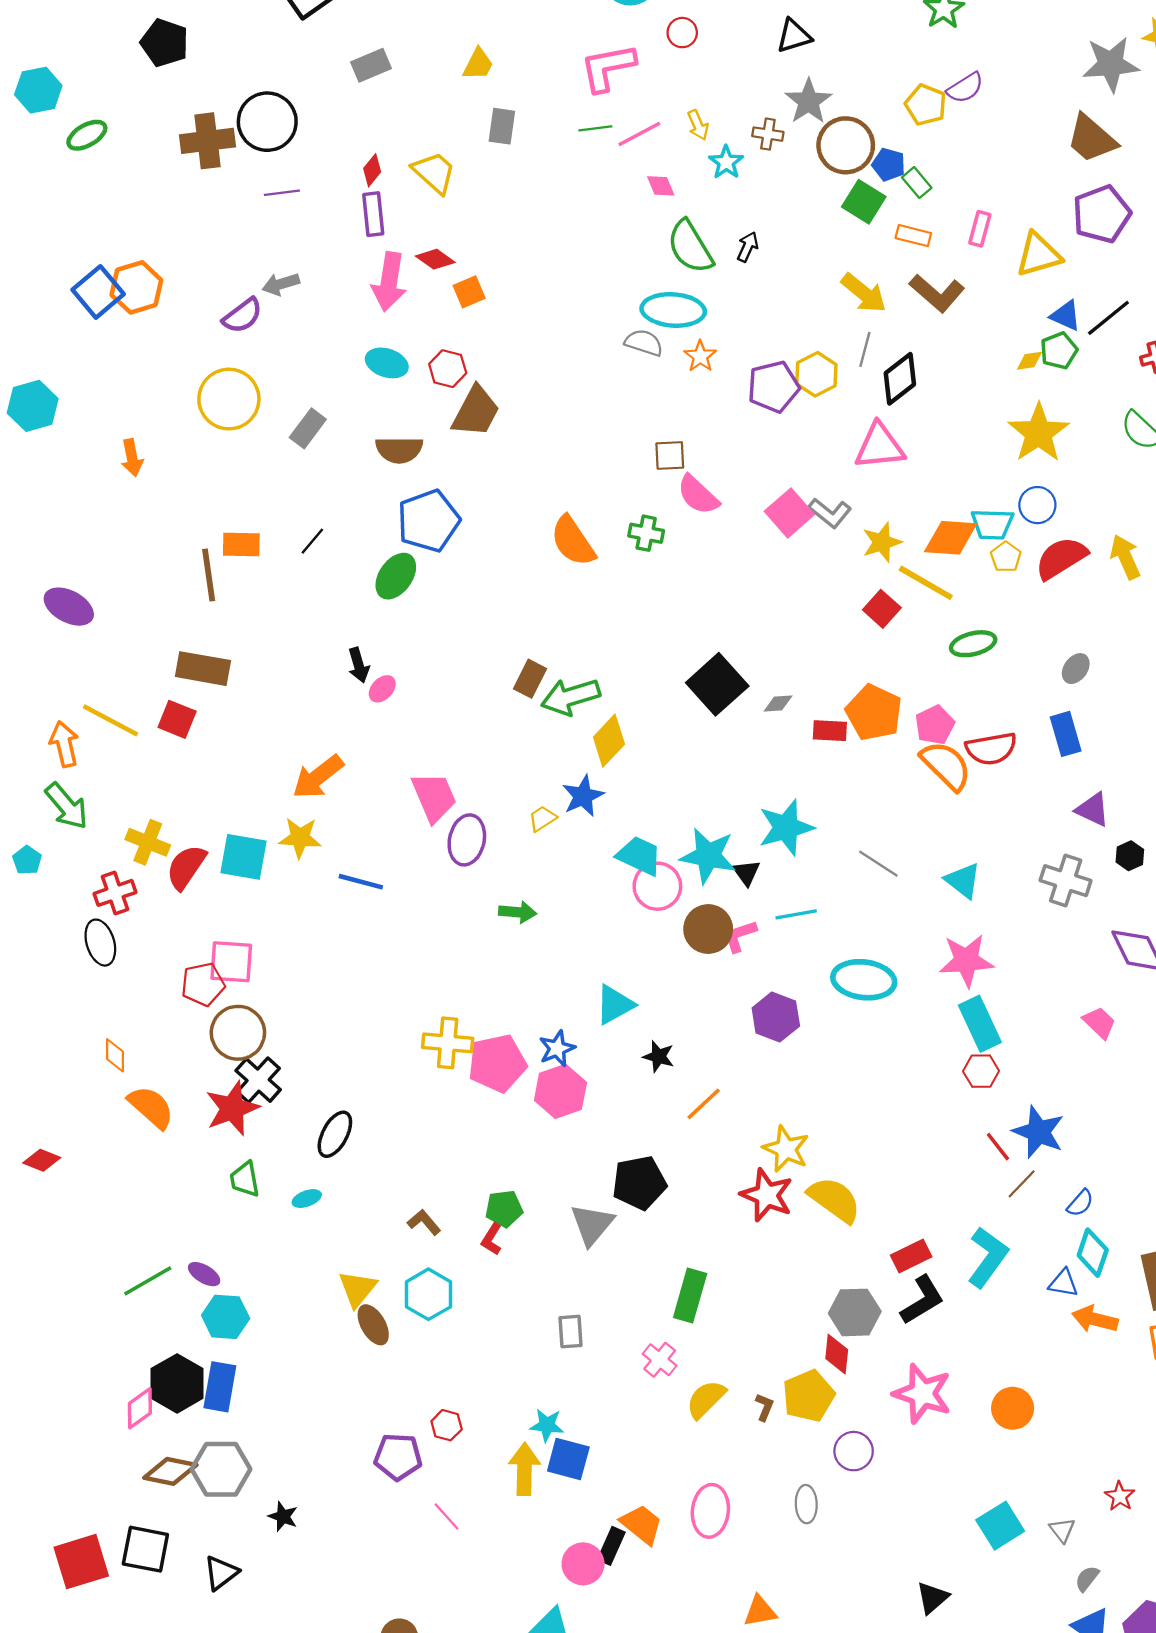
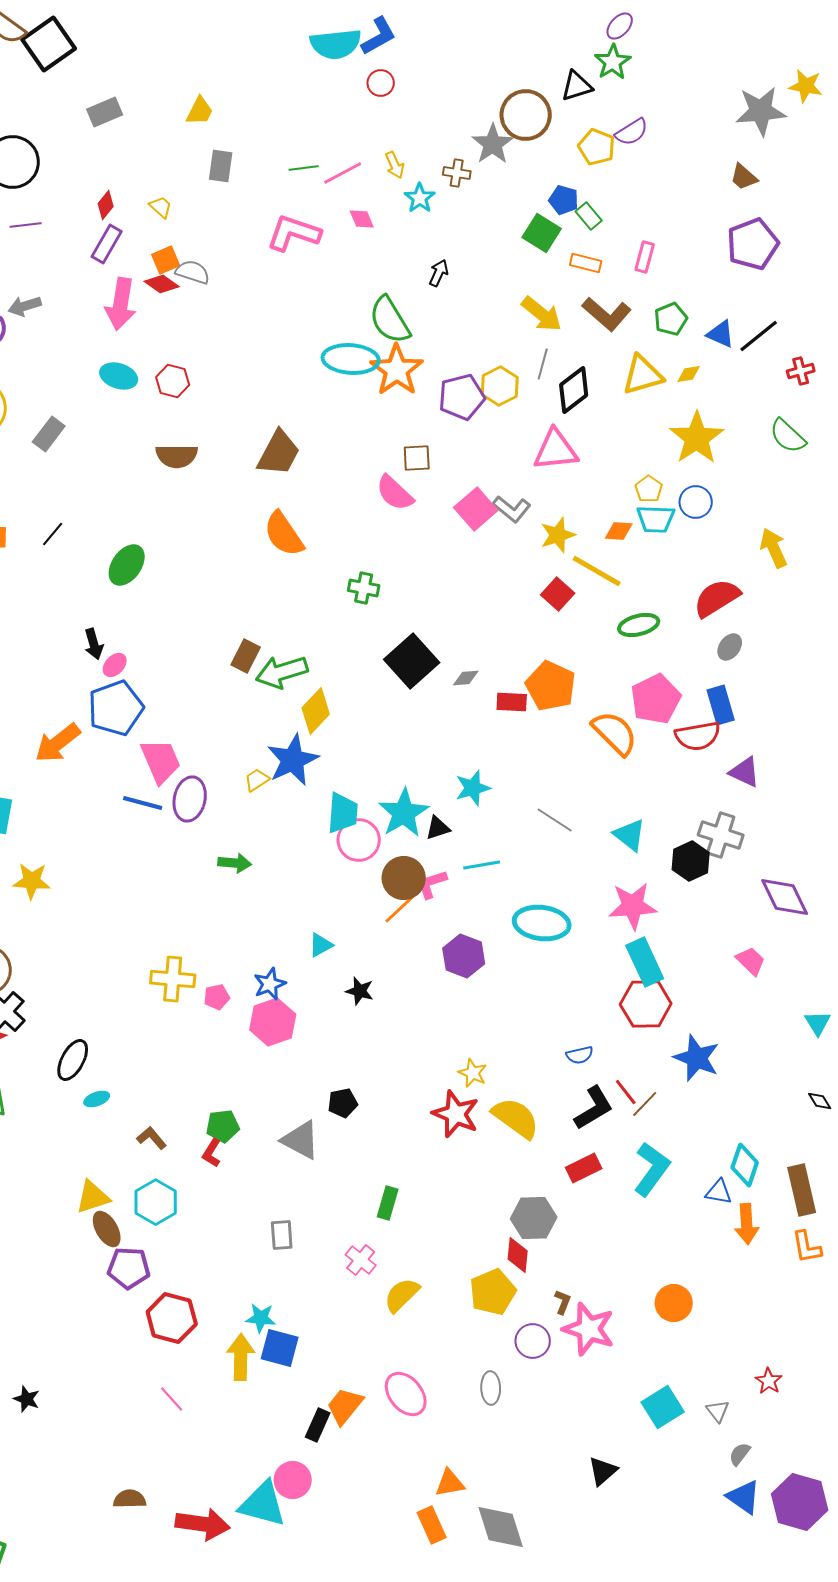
black triangle: (794, 36) -> (577, 86), moved
pink L-shape: (608, 68) -> (294, 233), moved, turned 30
brown trapezoid: (1092, 139) -> (744, 177), size x0.6
brown circle: (846, 145) -> (526, 115), moved
yellow trapezoid: (434, 172) -> (161, 207), size x0.6
purple rectangle: (373, 214) -> (107, 244), turned 36
green semicircle: (690, 247) -> (390, 320), moved
yellow triangle: (1039, 255) -> (643, 375), moved
orange square: (469, 292) -> (166, 260), moved
cyan ellipse: (673, 310) -> (351, 359), moved
gray semicircle: (644, 343) -> (193, 272), moved
green pentagon: (1059, 351) -> (671, 319), moved
orange star: (700, 356) -> (397, 370), size x1.8
brown trapezoid: (476, 411) -> (279, 453), moved
brown semicircle: (399, 450) -> (177, 456), moved
brown square: (670, 455) -> (417, 458), moved
blue pentagon: (428, 521) -> (116, 708), moved
green cross: (646, 533) -> (364, 588), moved
orange diamond: (951, 538) -> (619, 531), size x0.6
yellow pentagon: (1006, 557) -> (649, 489), moved
red semicircle: (1061, 558) -> (717, 598), moved
pink pentagon: (935, 725) -> (656, 699), moved, size x1.4
red semicircle: (991, 749) -> (698, 736), moved
blue star: (583, 796) -> (293, 760), size x1.4
cyan star: (786, 828) -> (473, 788), size x0.7
yellow star: (300, 838) -> (32, 881), moved
cyan trapezoid: (639, 856) -> (343, 813), turned 69
cyan star: (708, 856) -> (404, 813), turned 30
black hexagon: (1130, 856) -> (691, 861), moved, size x1.5
black triangle: (746, 873) -> (438, 828), turned 48
blue line: (361, 882) -> (143, 803), moved
cyan triangle: (615, 1005) -> (321, 945), size x0.7
pink pentagon: (497, 1063) -> (217, 997), size x0.5
red hexagon: (981, 1071) -> (646, 1004), size x1.6
orange line: (704, 1104) -> (400, 909), moved
red line: (998, 1147) -> (626, 1092), moved
yellow star: (786, 1149) -> (473, 1073), size x0.7
black pentagon: (639, 1183) -> (343, 1103), size x0.6
brown line: (1022, 1184) -> (645, 1104), moved
cyan ellipse: (307, 1199) -> (97, 1099), moved
blue semicircle: (1080, 1203) -> (580, 1055), moved, turned 36
gray triangle: (592, 1224) -> (301, 1140), turned -42
yellow triangle: (357, 1289) -> (93, 1197), turned 33
green rectangle: (690, 1295) -> (388, 1203), size x0.7
black L-shape: (922, 1300) -> (594, 1108), moved
orange arrow: (1095, 1319) -> (747, 1224), turned -108
pink star: (922, 1394) -> (589, 1329), moved
brown L-shape: (765, 1407) -> (563, 1302), moved
red hexagon: (447, 1425) -> (172, 1318), size x1.8
purple pentagon: (398, 1457) -> (129, 1268), moved
pink ellipse: (710, 1511) -> (406, 1394), turned -45
orange trapezoid: (642, 1524) -> (345, 1406), turned -90
pink circle: (583, 1564) -> (293, 1480), moved

